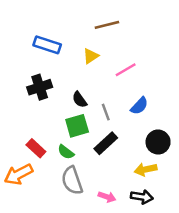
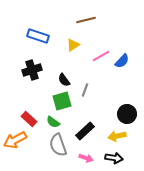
blue semicircle: (139, 106) -> (122, 61), moved
gray line: (106, 112) -> (85, 90), turned 40
black rectangle: (106, 143) -> (85, 131), moved

